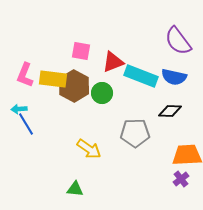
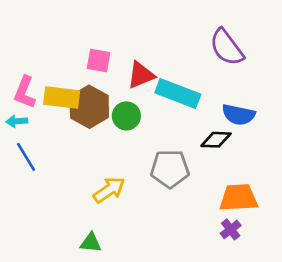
blue semicircle: (174, 77) -> (239, 115), moved
cyan arrow: (19, 109) -> (17, 121), moved
yellow arrow: (89, 149) -> (109, 190), turned -70

